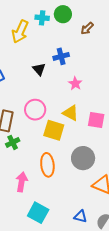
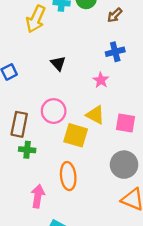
blue cross: (61, 56) -> (115, 52), moved
green cross: (13, 142) -> (27, 150), turned 32
gray circle: (83, 158) -> (124, 165), moved

